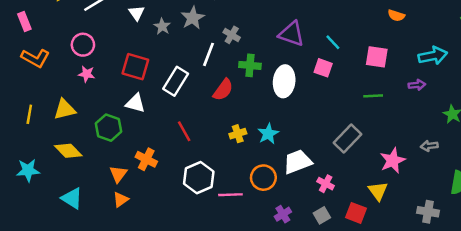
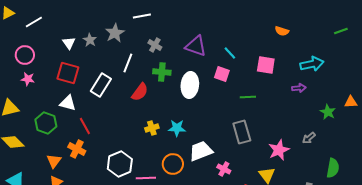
white triangle: (137, 13) -> (69, 43), moved
gray cross: (232, 35) -> (155, 45), moved
green line: (373, 96) -> (248, 97), moved
red line: (184, 131) -> (85, 126), moved
cyan star: (268, 134) -> (177, 128), turned 30
gray rectangle: (348, 139) -> (242, 132), turned -60
gray arrow: (429, 146) -> (309, 138), turned -32

